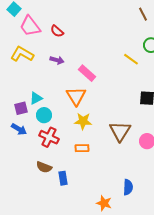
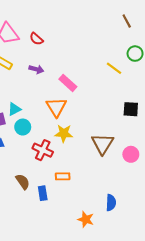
red cross: (49, 137) -> (43, 150), moved
orange rectangle: (82, 148) -> (63, 176), moved
brown semicircle: (44, 167) -> (23, 182), turned -147

